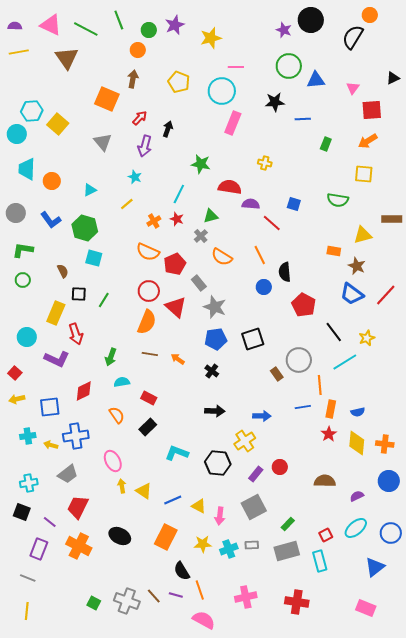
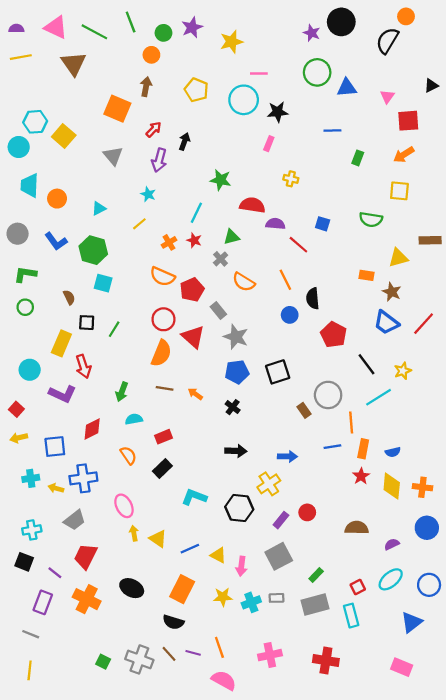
black star: (275, 102) -> (278, 112), moved
pink rectangle: (233, 123) -> (269, 144), moved, size x0.6
red rectangle: (149, 398) -> (163, 437), turned -49
black semicircle: (182, 571) -> (173, 622), moved, turned -42

